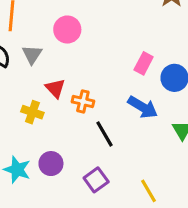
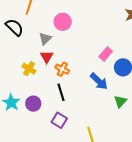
gray triangle: (32, 54) -> (45, 39), moved
black line: (105, 134) -> (61, 92), moved
purple square: (96, 180) -> (59, 120), turned -35

